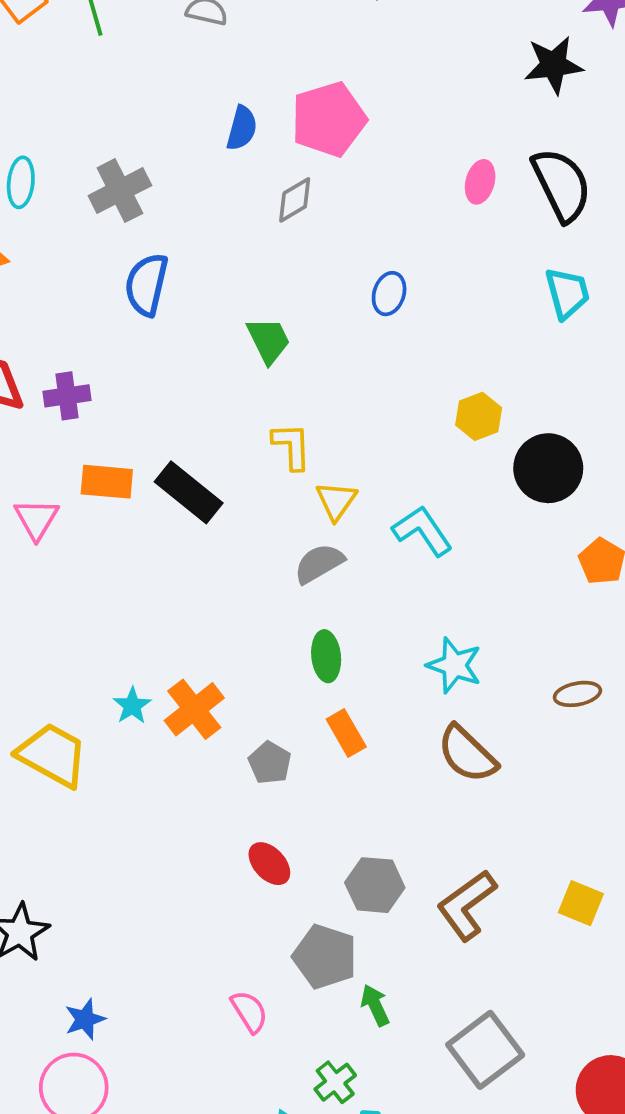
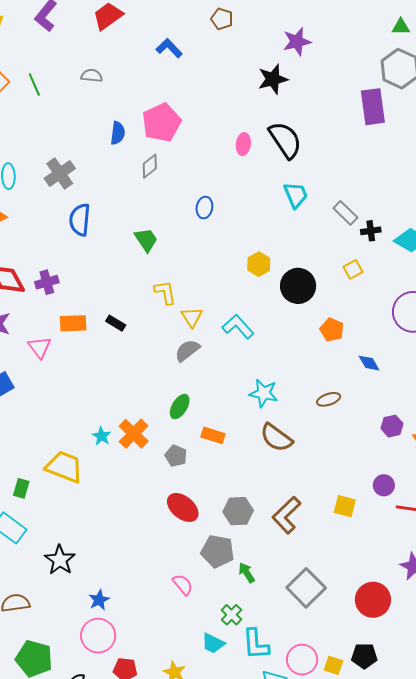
black rectangle: (189, 492) -> (116, 323), size x0.6
green ellipse: (326, 656) -> (180, 407), moved, turned 45
orange rectangle: (346, 733) -> (213, 435), turned -35
red ellipse: (269, 864) -> (183, 507), size x1.4

